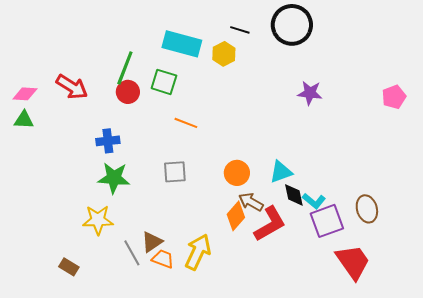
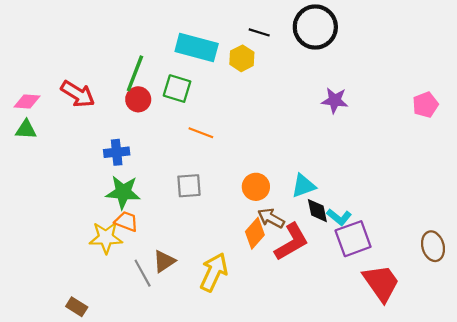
brown ellipse: (367, 209) -> (433, 246), moved
orange trapezoid: (163, 259) -> (126, 221), moved
brown rectangle: (69, 267) -> (77, 307), moved

